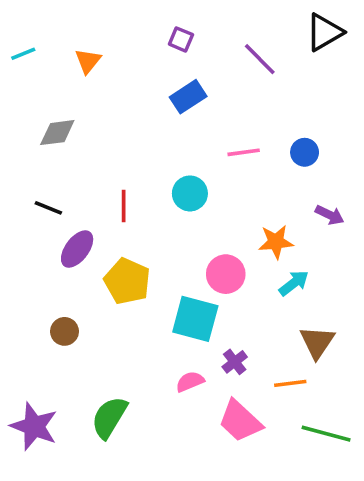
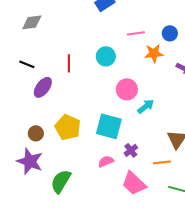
orange star: (276, 242) -> (154, 53), moved
pink circle: (226, 274) -> (127, 89), moved
yellow pentagon: (127, 281) -> (68, 127), moved
cyan arrow: (294, 283) -> (146, 106), moved
purple star: (34, 426) -> (30, 161), moved

